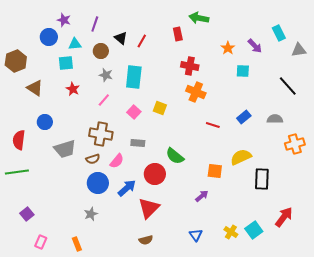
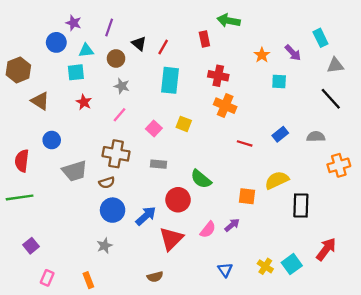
gray triangle: (299, 50) -> (335, 65), moved
cyan rectangle: (134, 77) -> (170, 80), moved
pink semicircle: (117, 161) -> (208, 230), moved
brown semicircle: (146, 240) -> (155, 277), moved

